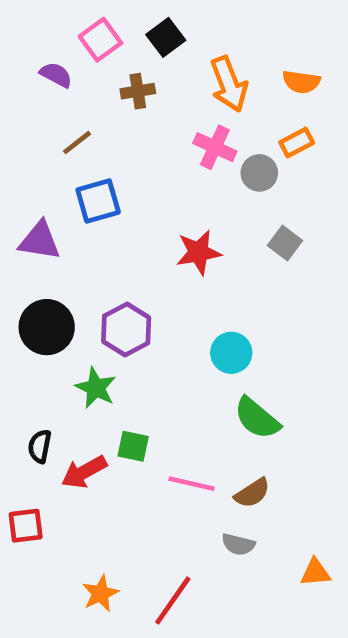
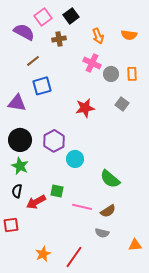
purple semicircle: (56, 75) -> (24, 32), size x1.5
orange arrow: (229, 84) -> (98, 36), size x0.7
orange rectangle: (297, 143) -> (132, 74), moved, turned -64
cyan circle: (231, 353) -> (75, 159), moved
green star: (96, 388) -> (20, 166), moved

